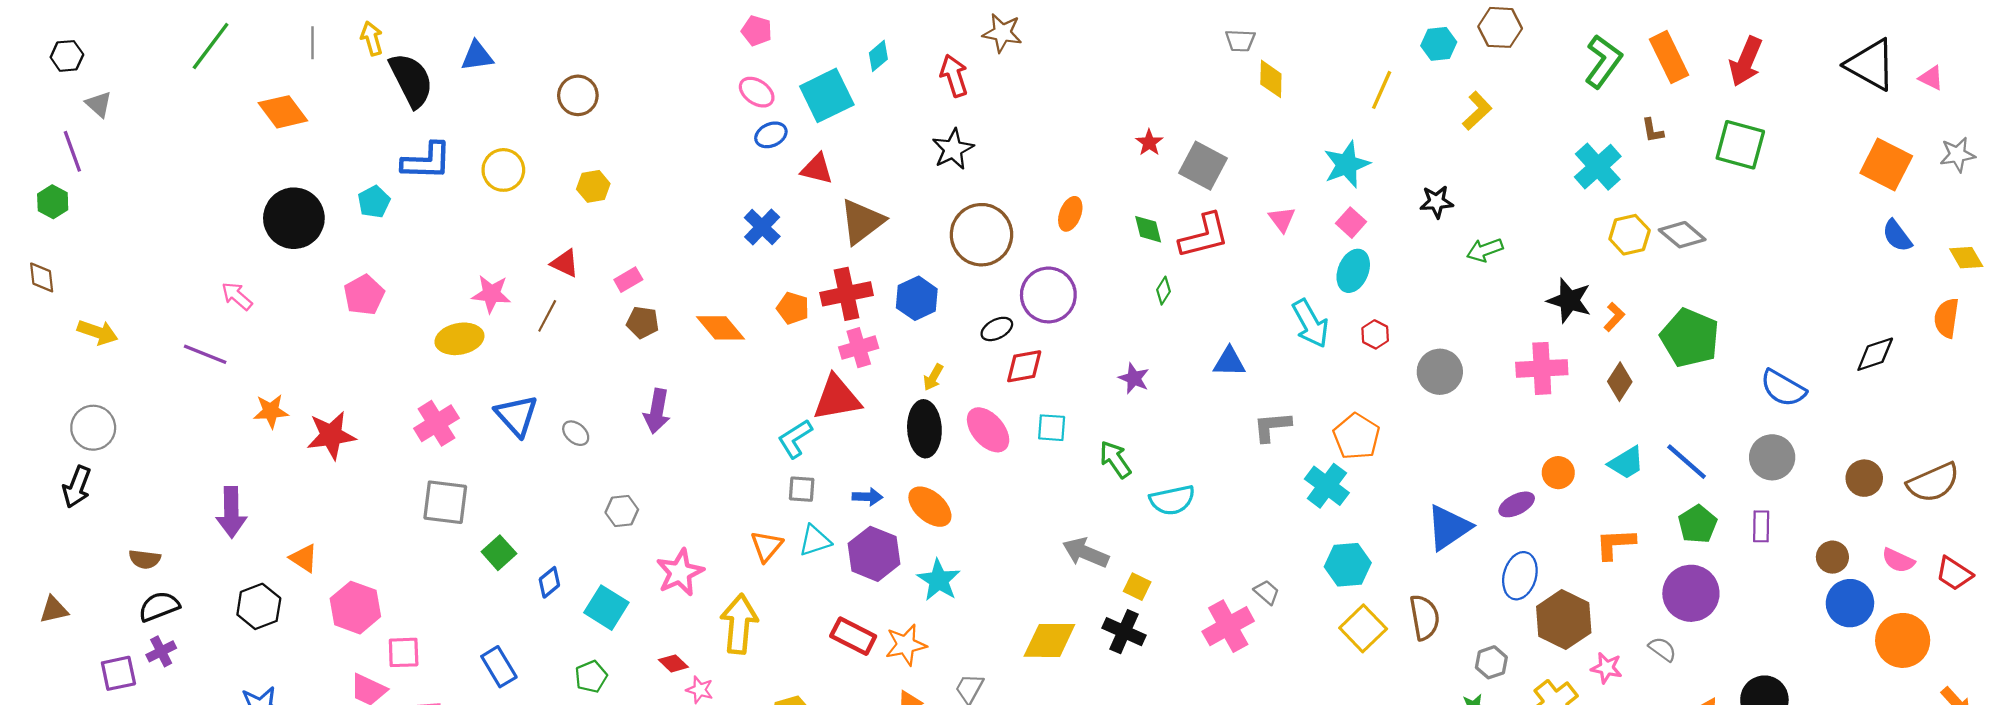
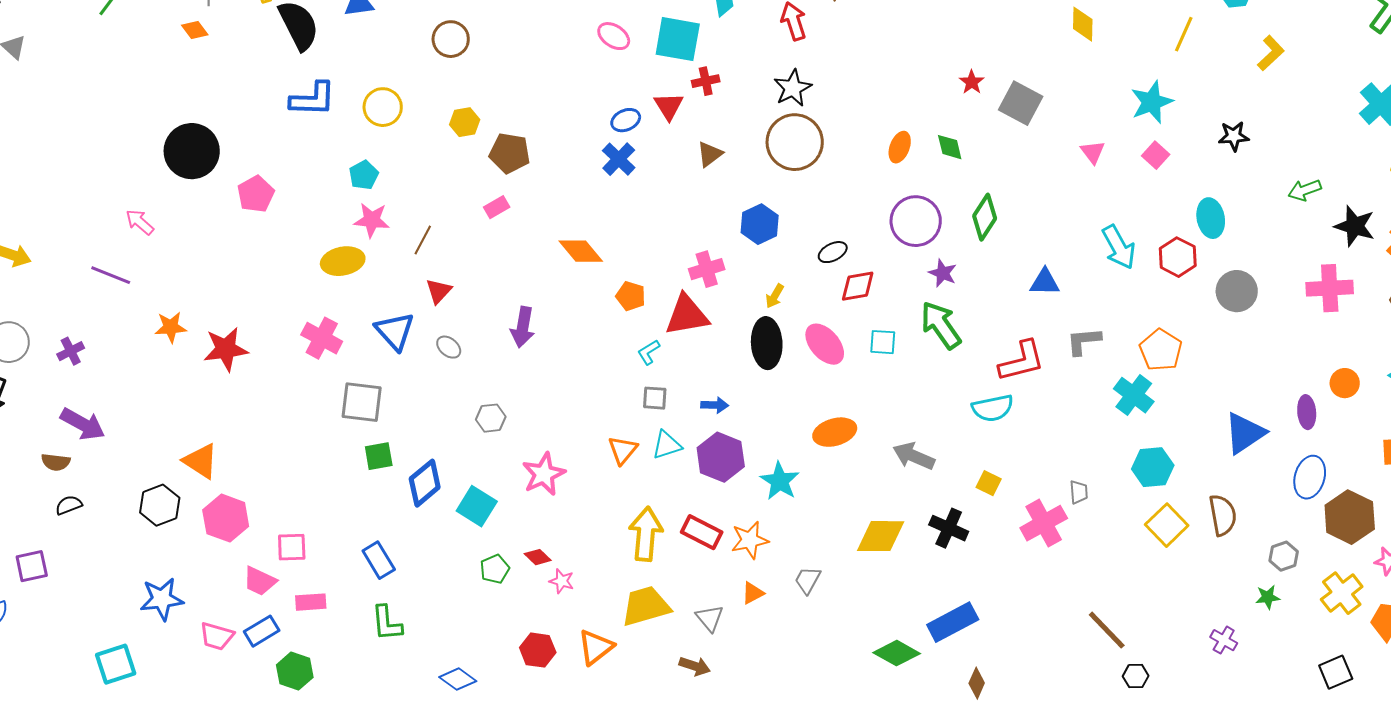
cyan square: (827, 95) -> (678, 39), turned 36
orange diamond: (283, 112) -> (195, 30), moved, size x0.6
blue ellipse: (771, 135) -> (626, 120), moved
red triangle: (817, 169) -> (669, 106), turned 44
cyan pentagon: (374, 202) -> (364, 175), moved
brown triangle: (862, 222) -> (710, 154), size x0.6
green diamond: (1148, 229) -> (950, 147), moved
brown circle: (981, 235) -> (795, 142), moved
red L-shape: (1204, 236) -> (1022, 361), moved
green arrow: (1485, 250) -> (1305, 190), moved
red triangle: (565, 263) -> (439, 291), moved, turned 48
cyan ellipse: (1353, 271) -> (1211, 218), moved, turned -33
green diamond: (1163, 291) -> (985, 217), size x1.8
red cross: (847, 294) -> (706, 81), moved, size x0.6
pink pentagon: (364, 295) -> (256, 194), moved
purple circle: (1048, 295) -> (916, 221), moved
orange pentagon: (793, 308) -> (631, 296), moved
brown pentagon: (643, 322) -> (510, 153), moved, size x1.4
red hexagon: (1375, 334) -> (1178, 257), size x1.5
purple star: (1134, 378) -> (943, 273), moved
pink cross: (436, 423) -> (322, 338), turned -30
cyan L-shape: (795, 439) -> (649, 352), size x0.7
green arrow: (1115, 459) -> (941, 325), moved, size x1.4
gray square: (445, 502) -> (362, 402), moved
purple ellipse: (1517, 504) -> (1307, 412), turned -68
orange ellipse: (930, 507) -> (835, 432), moved, turned -57
purple arrow: (231, 512) -> (83, 424), moved, turned -60
green square: (499, 553) -> (379, 456), turned 32
orange triangle: (304, 558) -> (201, 461), size x1.4
blue diamond: (549, 582) -> (425, 483), size x1.6
yellow square: (1137, 587) -> (989, 483), moved
gray trapezoid: (1267, 592) -> (1079, 492), turned 45
black semicircle: (159, 606) -> (69, 505), size x0.7
pink hexagon: (355, 608) -> (226, 518), moved
yellow arrow: (739, 624) -> (646, 534), moved
purple cross: (161, 651) -> (71, 351), moved
green pentagon: (591, 677) -> (495, 569), moved

